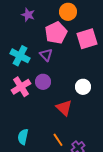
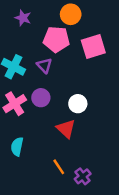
pink pentagon: (56, 33) -> (56, 39), turned 30
white circle: (83, 87) -> (78, 104), moved
cyan semicircle: (23, 137) -> (17, 147), moved

